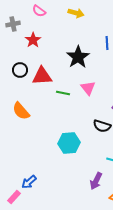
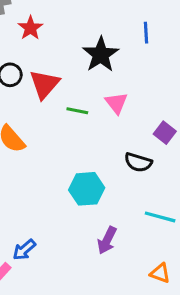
red triangle: (42, 76) -> (44, 84), turned -45
purple arrow: (96, 181) -> (107, 240), moved

